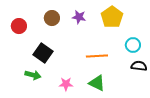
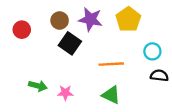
purple star: (79, 17) -> (91, 19), size x1.5
black square: (43, 53) -> (70, 43), moved
pink star: (66, 84) -> (65, 93), moved

